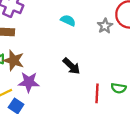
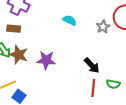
black arrow: (71, 66) -> (92, 65), moved
purple star: (29, 82) -> (46, 60), moved

